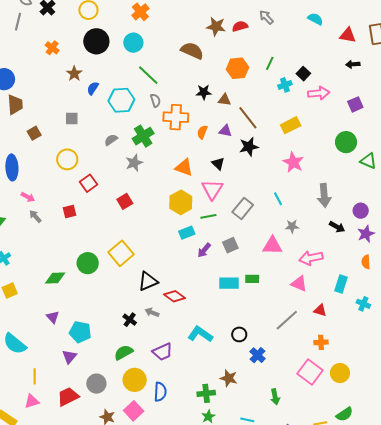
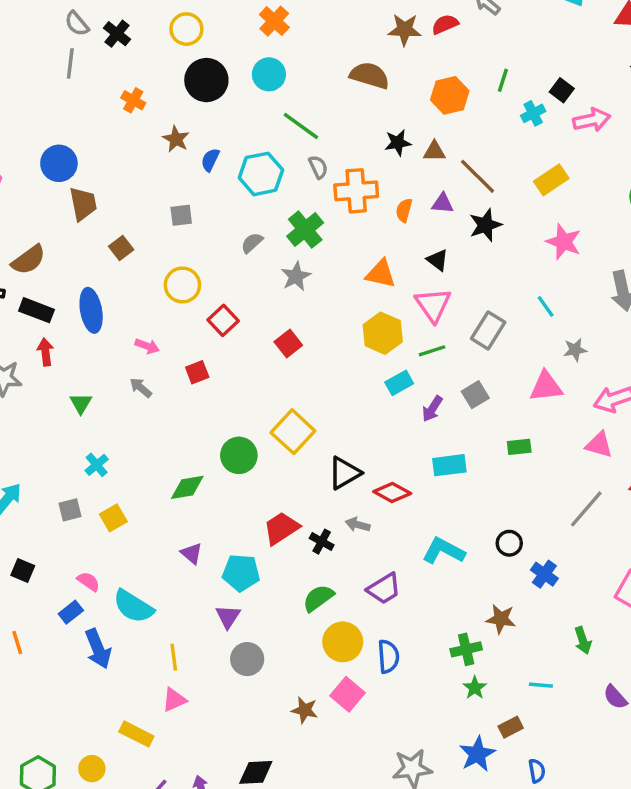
pink arrow: (28, 197) -> (147, 346), moved
cyan rectangle: (229, 283) -> (449, 465), moved
gray circle: (96, 384) -> (247, 659), moved
red trapezoid: (68, 397) -> (281, 528), moved

